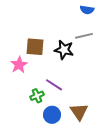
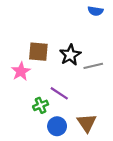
gray line: (84, 36) -> (93, 66), moved
black star: (64, 50) -> (70, 55), turned 30

